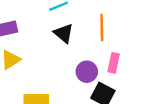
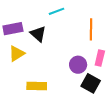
black triangle: (64, 33) -> (38, 34), moved

